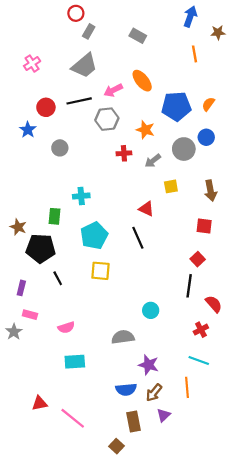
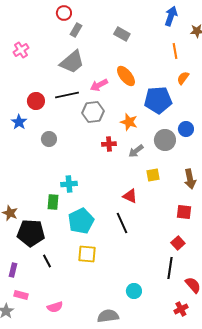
pink cross: (32, 64) -> (21, 50), moved
orange semicircle: (208, 104) -> (183, 78), moved
green rectangle: (54, 216) -> (53, 202), moved

